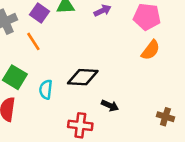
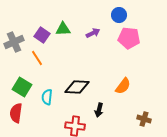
orange semicircle: (151, 50) -> (123, 86), moved
black arrow: (110, 106) -> (99, 110), turned 80

